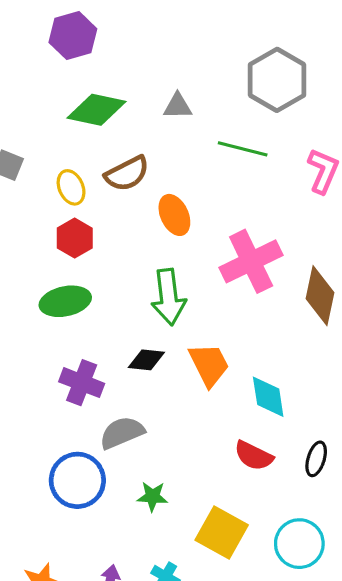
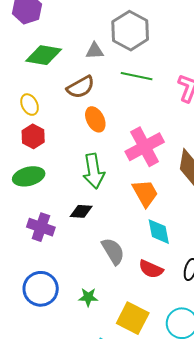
gray hexagon: (277, 80) -> (130, 31), moved
brown semicircle: (127, 174) -> (81, 87), moved
orange trapezoid: (209, 365) -> (145, 193), moved
gray semicircle: (122, 433) -> (113, 251), moved, turned 84

